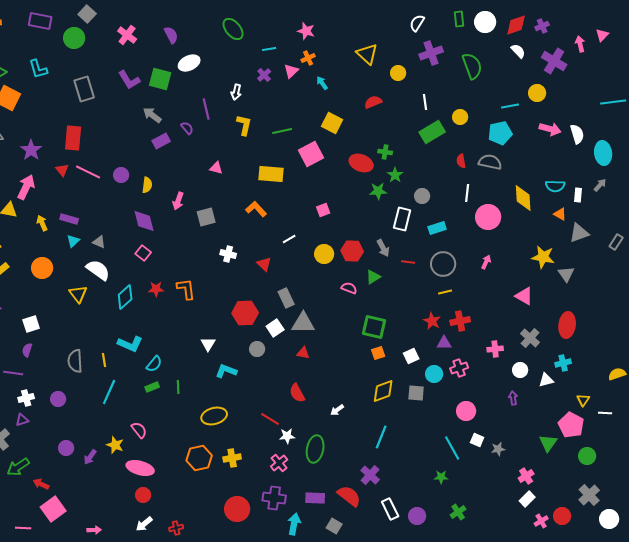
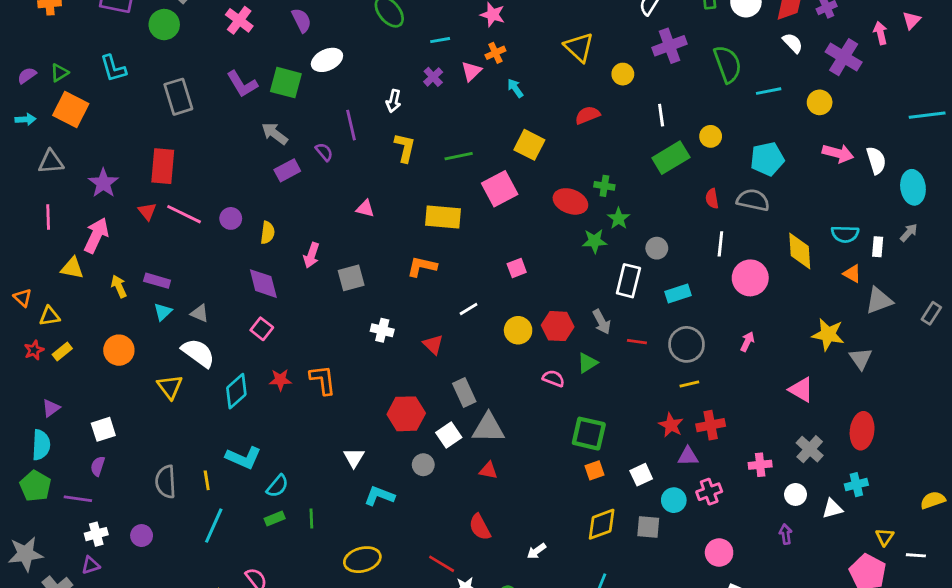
cyan line: (510, 106) -> (769, 91), moved
orange L-shape: (256, 209) -> (422, 267), turned -35

